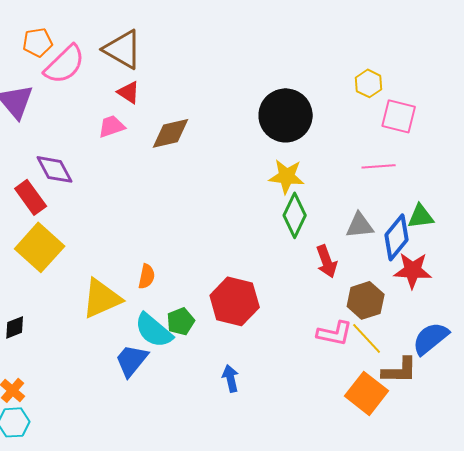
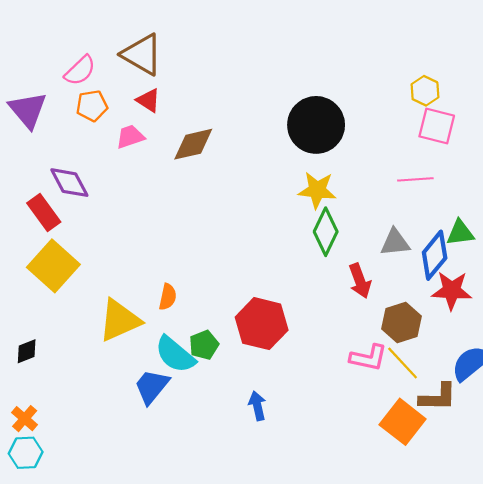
orange pentagon: (38, 42) -> (92, 106), moved
pink semicircle: (65, 64) -> (80, 70), size x0.7
yellow hexagon: (369, 83) -> (425, 91), moved

